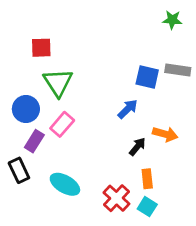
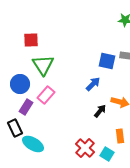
orange rectangle: (147, 179) -> (120, 136), moved
cyan ellipse: (65, 184) -> (33, 144), moved

